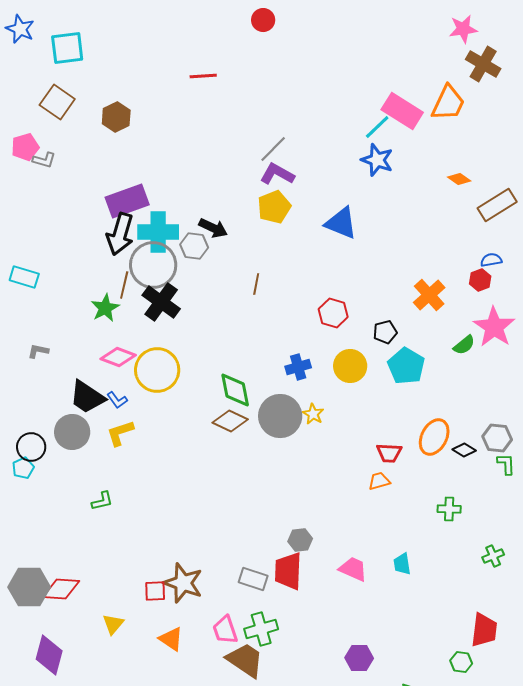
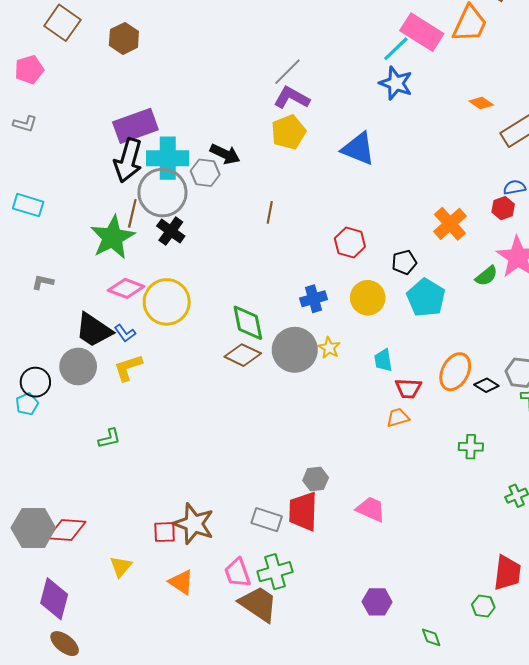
gray L-shape: (44, 160) -> (25, 124), moved
black cross: (161, 302) -> (171, 231), size x0.7
green star: (105, 308) -> (112, 237), size x1.5
cyan trapezoid: (402, 564) -> (383, 360), moved

